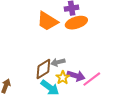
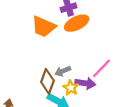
brown diamond: (43, 69) -> (47, 81), turned -30
pink line: (92, 79) -> (102, 68), moved

